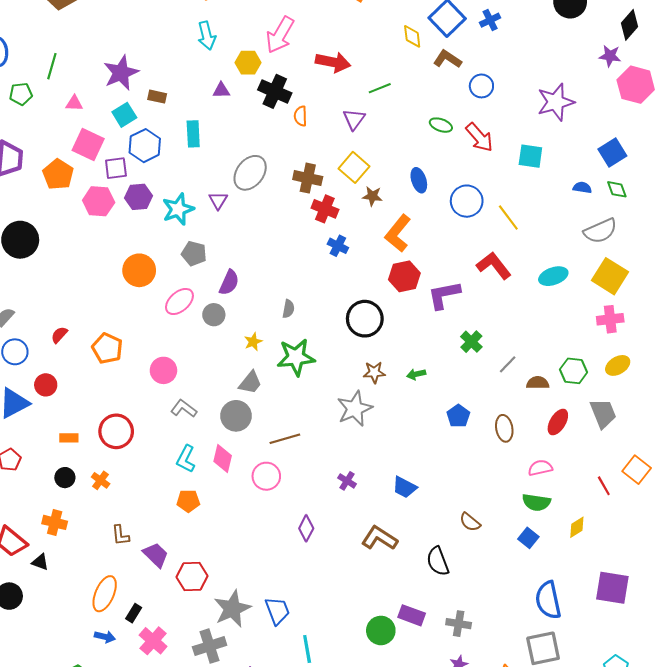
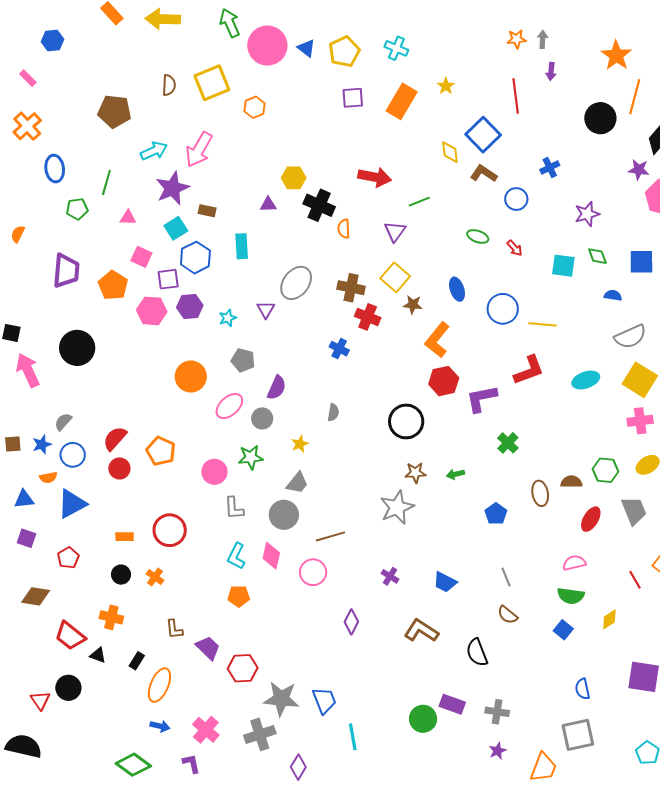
blue cross: (490, 20) -> (550, 167), moved
pink arrow: (280, 35) -> (199, 150), moved
cyan arrow: (207, 36) -> (154, 151), moved, turned -100
purple star: (556, 102) -> (587, 214), size x0.7
red arrow: (479, 137) -> (515, 248), size x0.6
pink square: (88, 144) -> (141, 257), size x0.7
blue square: (612, 152) -> (641, 262), turned 32
green diamond: (617, 189) -> (597, 256), moved
cyan star: (178, 209) -> (228, 318), size x0.6
yellow line: (508, 218) -> (543, 324), turned -48
blue cross: (338, 246) -> (339, 349), moved
red L-shape: (494, 266) -> (529, 370), turned 108
red semicircle: (59, 335) -> (115, 438), size x1.5
green star: (296, 357) -> (251, 457), moved, size x0.7
gray line: (508, 364) -> (506, 577), moved, turned -66
red circle: (46, 385) -> (119, 468), moved
gray L-shape: (184, 409) -> (234, 508), turned -130
brown ellipse: (504, 428) -> (540, 493), moved
blue semicircle: (548, 600) -> (582, 689), size x0.6
gray star: (232, 609) -> (281, 699), turned 30
black rectangle: (134, 613) -> (137, 661), moved

